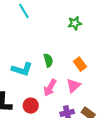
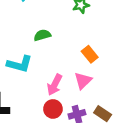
green semicircle: (48, 60) -> (42, 35), moved, turned -88
red circle: (31, 106) -> (53, 109), moved

